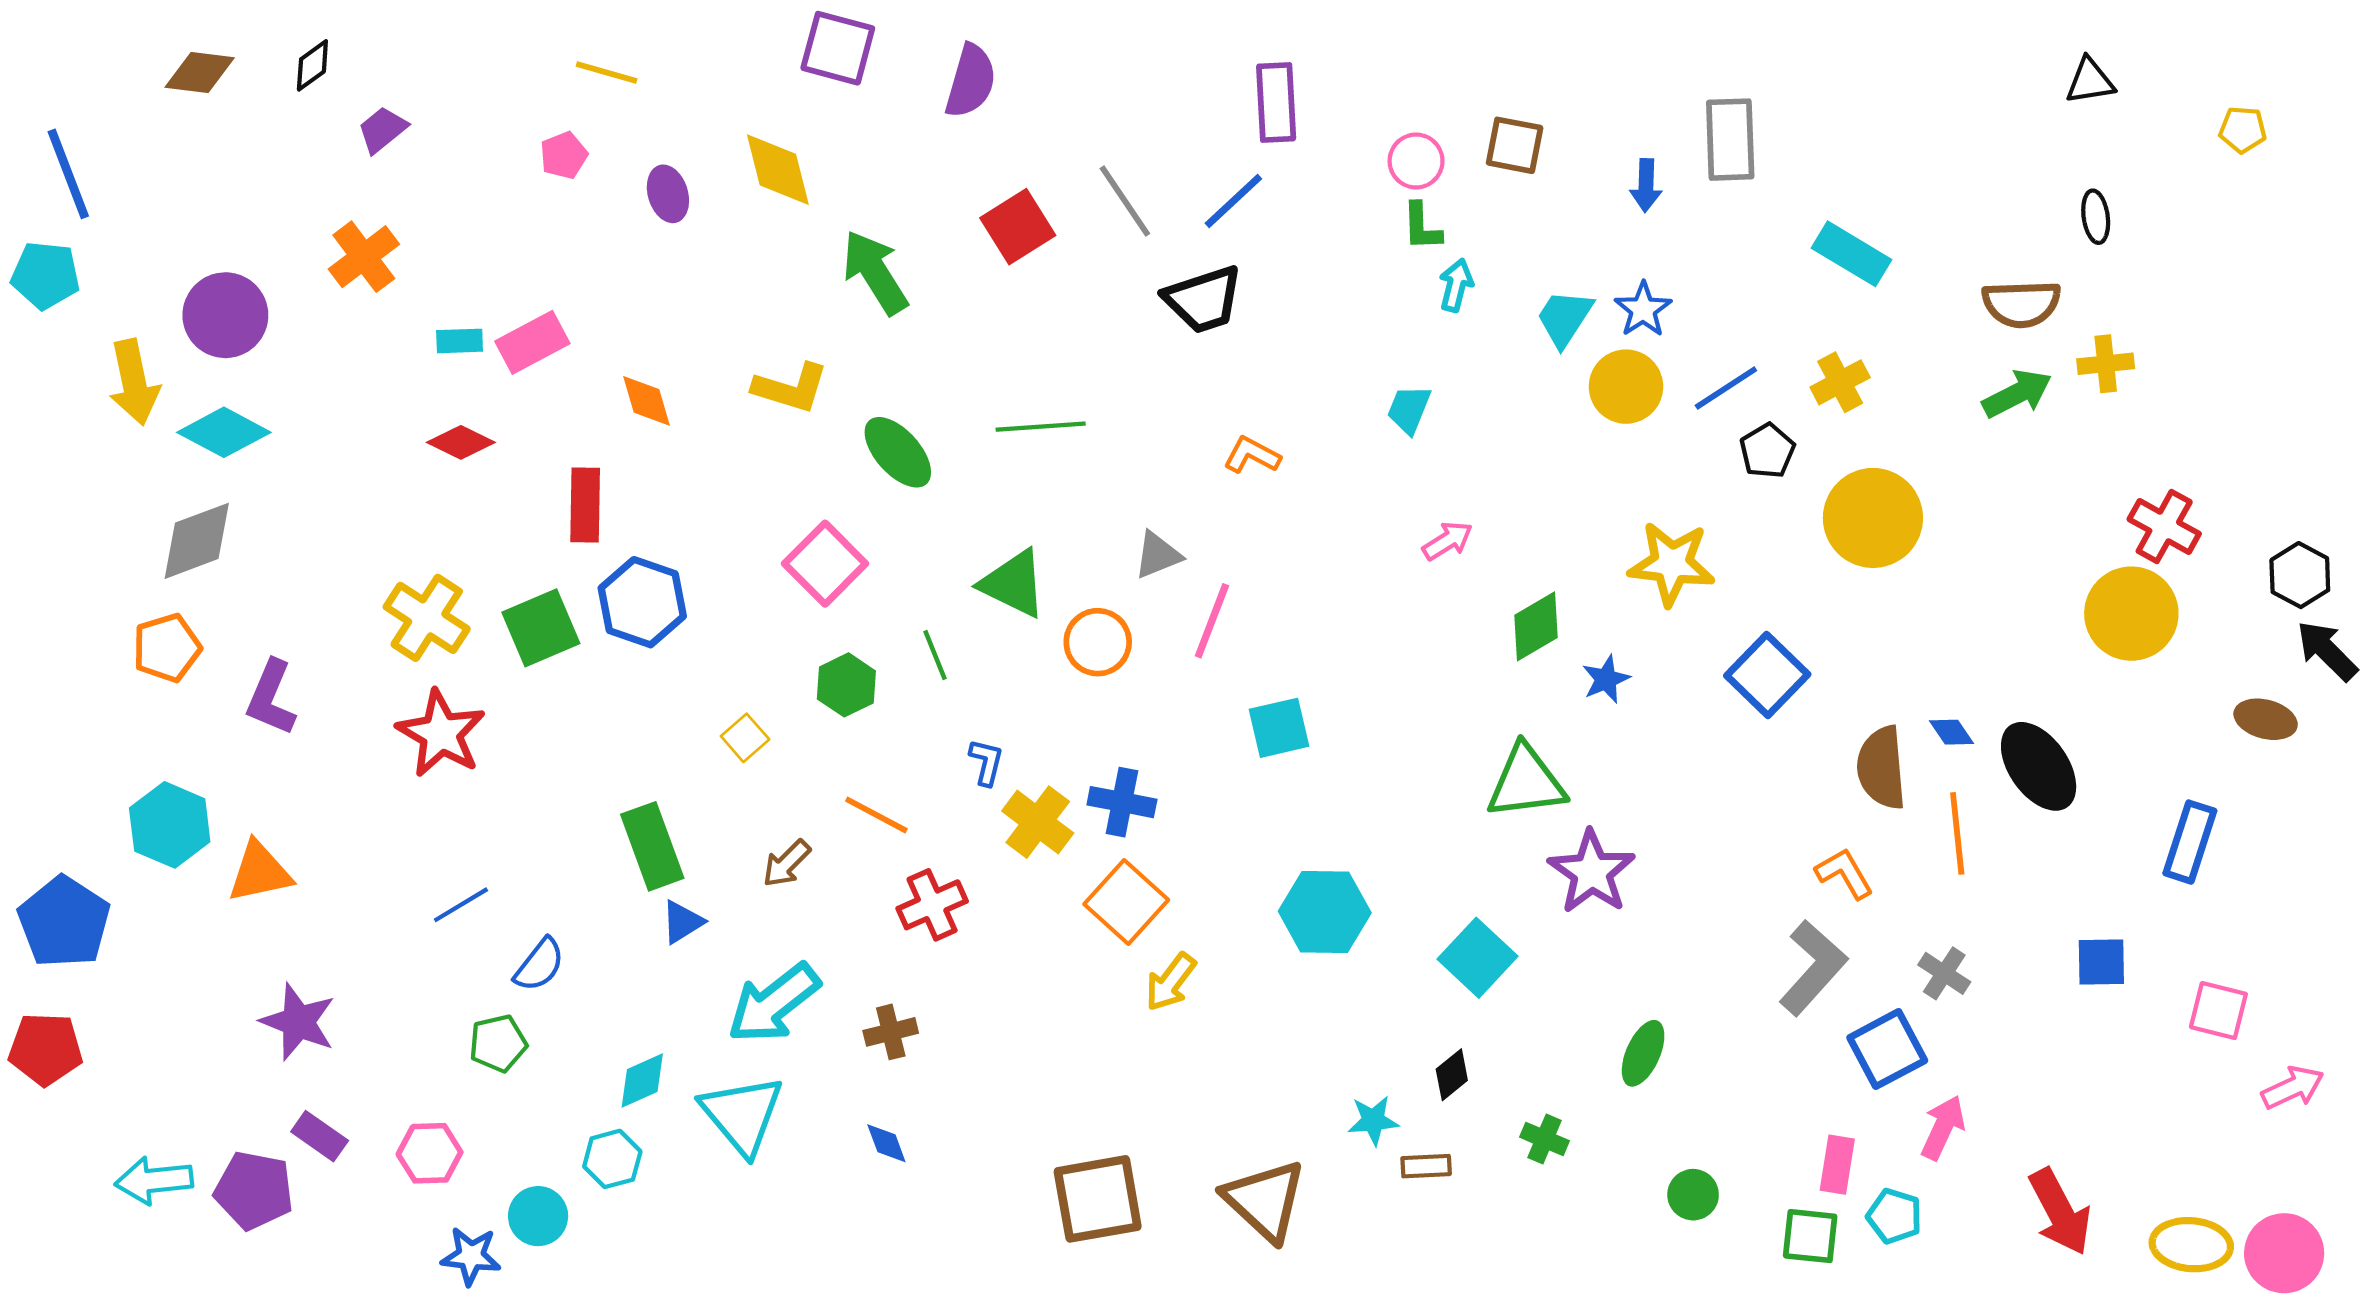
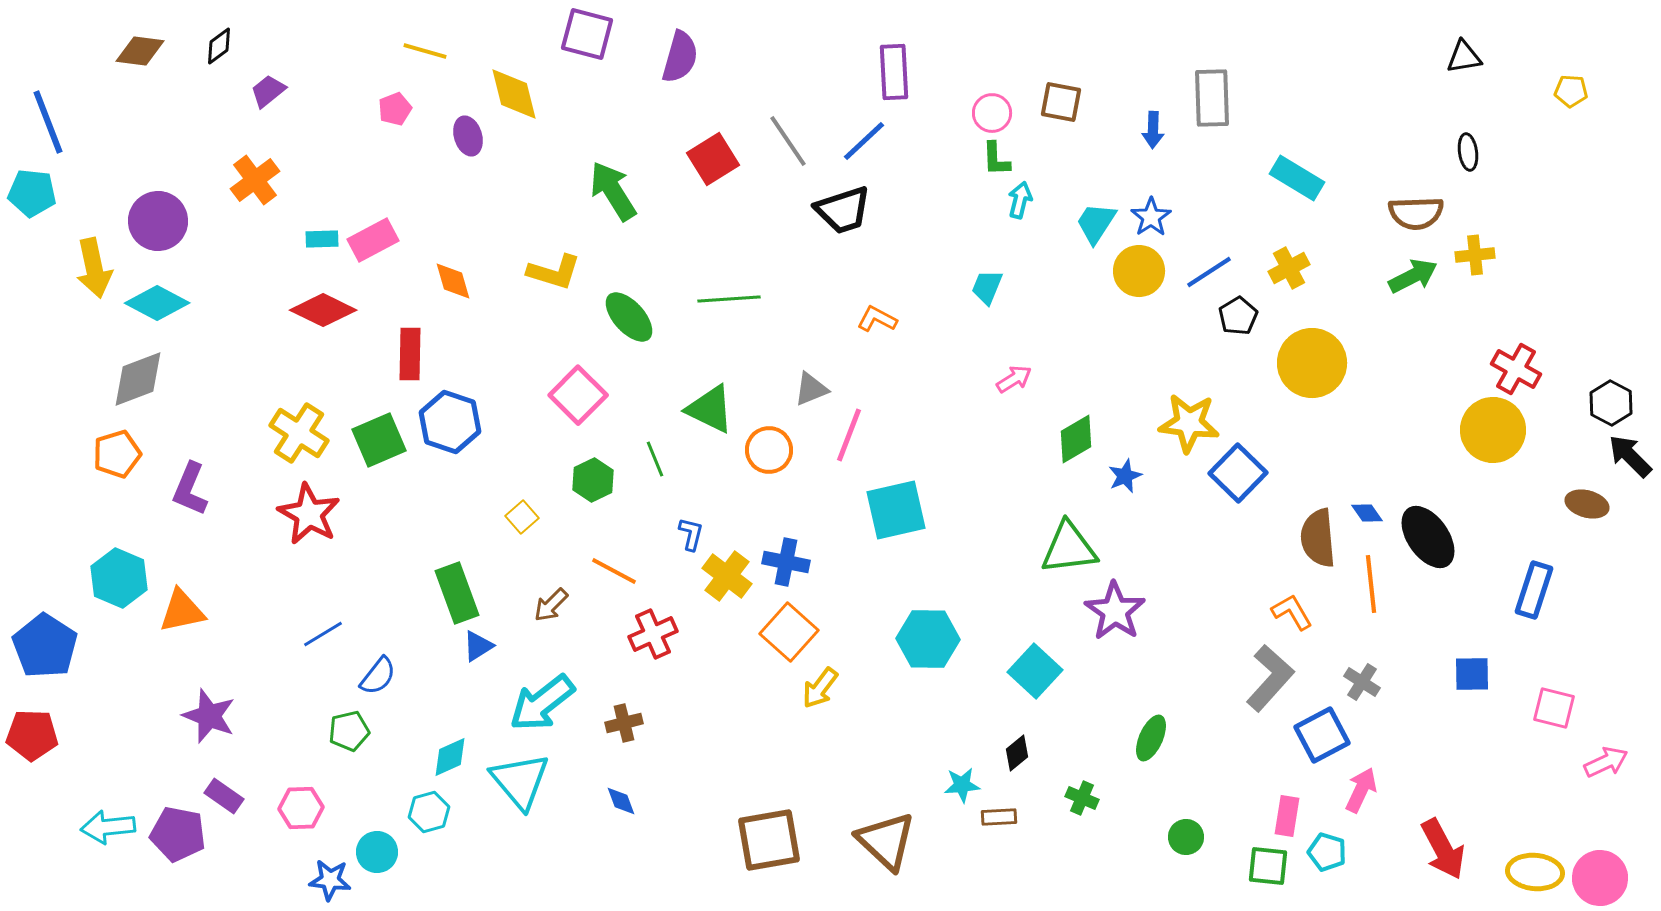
yellow diamond: (778, 170) -> (514, 94), moved
red diamond: (461, 442) -> (323, 310), size x1.4
yellow star: (1672, 564) -> (1189, 423), moved
cyan square: (1279, 728) -> (896, 510), size x1.4

